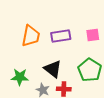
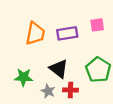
pink square: (93, 35) -> (97, 25), moved

